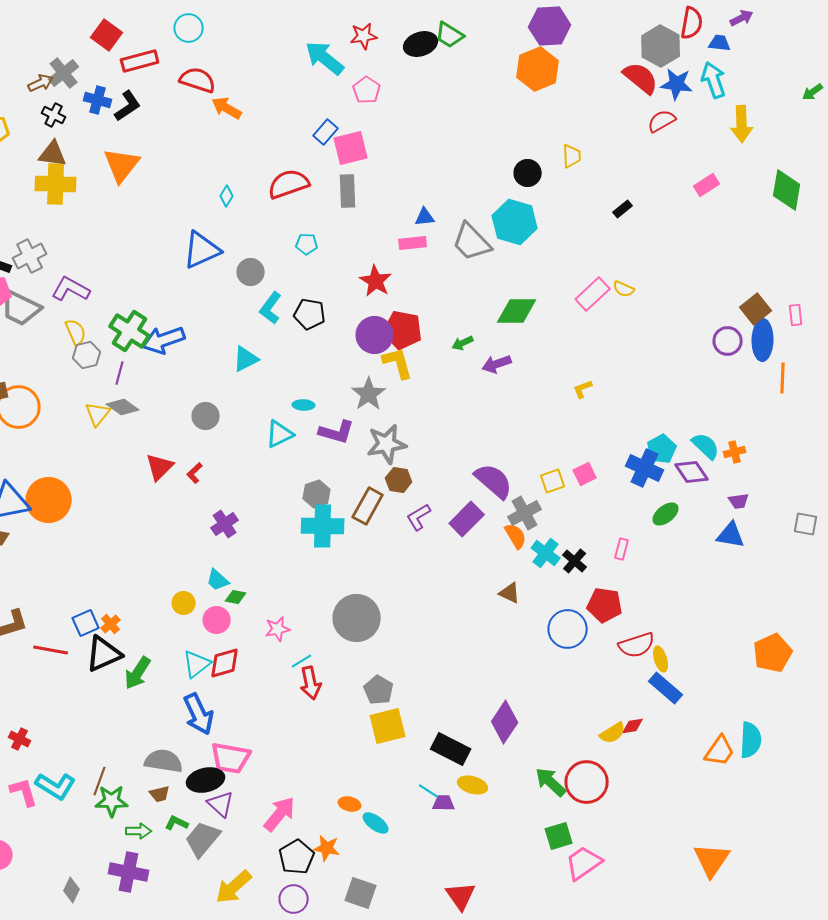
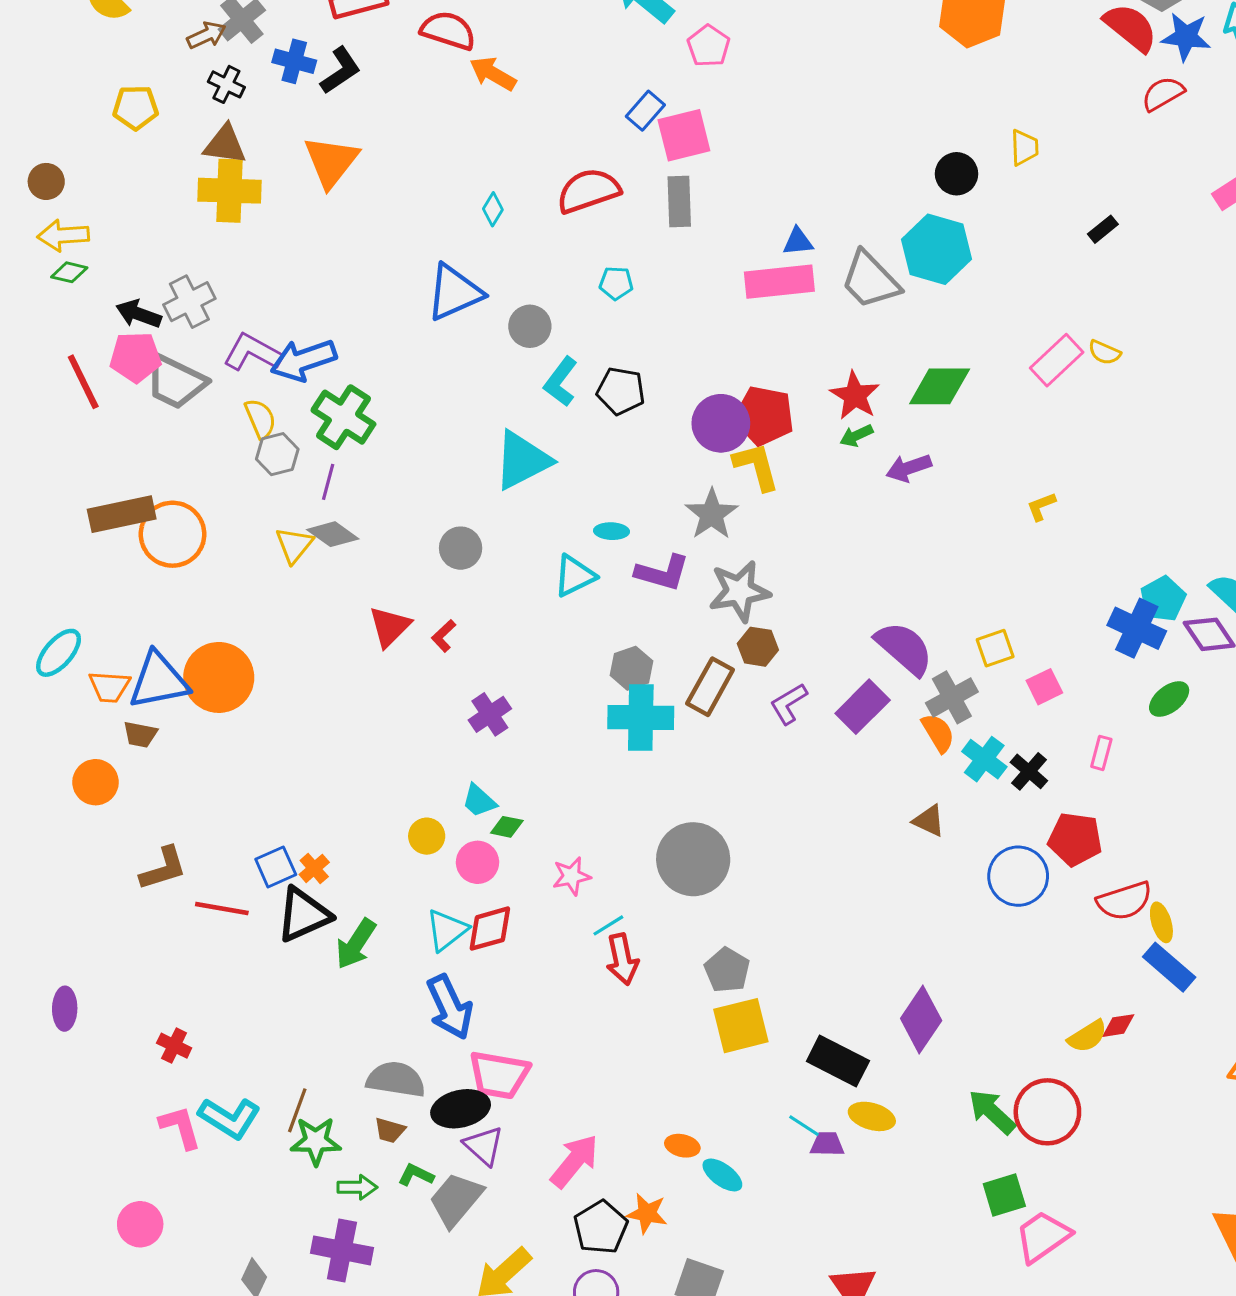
pink rectangle: (413, 243) -> (779, 282), size x1.6
red star: (376, 281) -> (855, 396), moved
blue arrow: (164, 340) -> (303, 360), moved
cyan triangle: (246, 359) -> (522, 460), size x1.5
pink square: (585, 474) -> (1044, 687), moved
brown trapezoid: (160, 794) -> (390, 1130), turned 30

